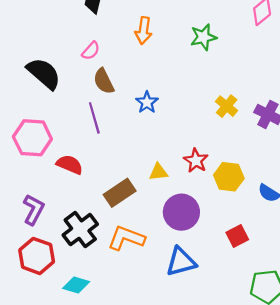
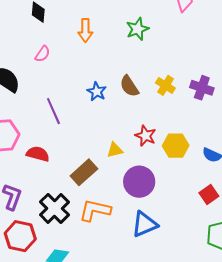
brown semicircle: (104, 81) -> (129, 86), moved
red square: (237, 236) -> (209, 195), moved

